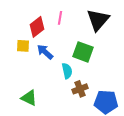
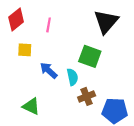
pink line: (60, 18) -> (49, 25), moved
red diamond: (37, 27) -> (16, 20), moved
blue arrow: (45, 52) -> (49, 70), moved

